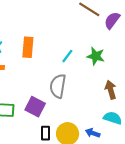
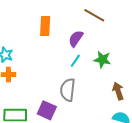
purple semicircle: (112, 20) -> (76, 39), moved
orange rectangle: (28, 47) -> (45, 26), moved

